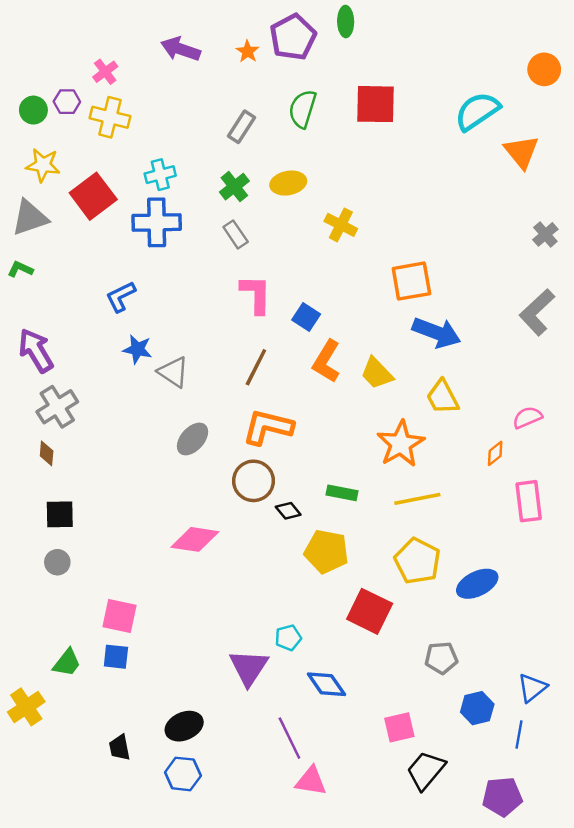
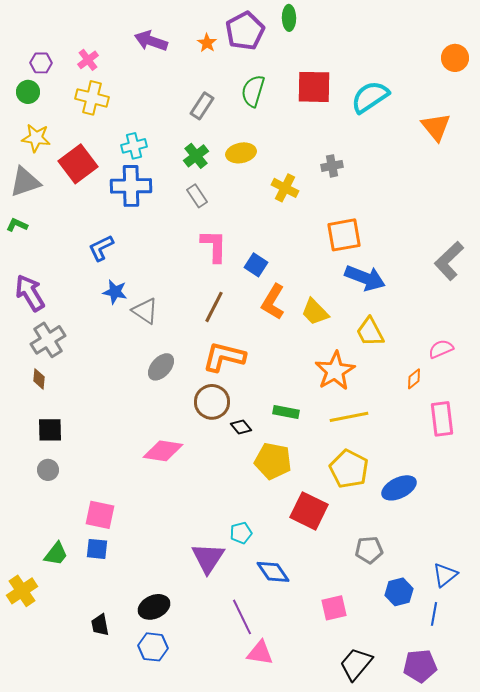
purple hexagon: (67, 102) -> (41, 63), moved
cyan semicircle: (477, 111) -> (370, 97), moved
gray cross: (545, 234) -> (332, 166), moved, turned 30
black trapezoid: (426, 770) -> (356, 664), moved

